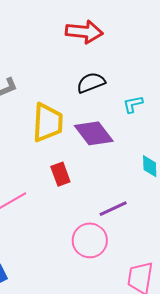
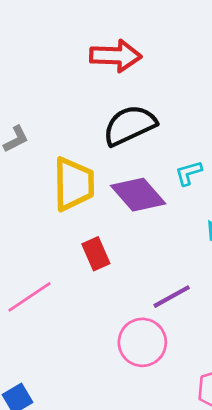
black semicircle: (91, 83) -> (130, 125), size x1.4
cyan L-shape: (133, 104) -> (189, 173), moved

